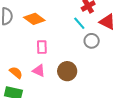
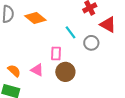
cyan line: (79, 23) -> (70, 32), moved
pink rectangle: (42, 47) -> (56, 54), moved

